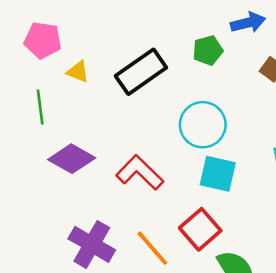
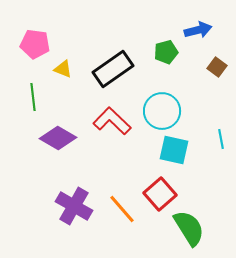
red L-shape: (140, 173) -> (112, 121), moved

